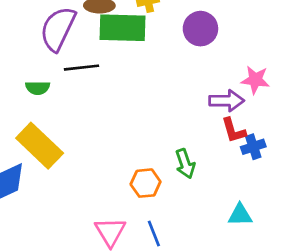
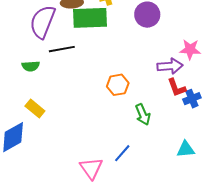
yellow rectangle: (40, 146) -> (35, 108), size x0.6
orange hexagon: (146, 183) -> (118, 85), moved
blue line: (154, 234) -> (122, 153), moved, turned 66

